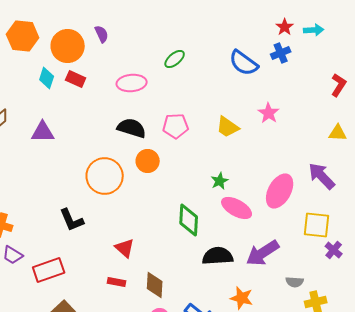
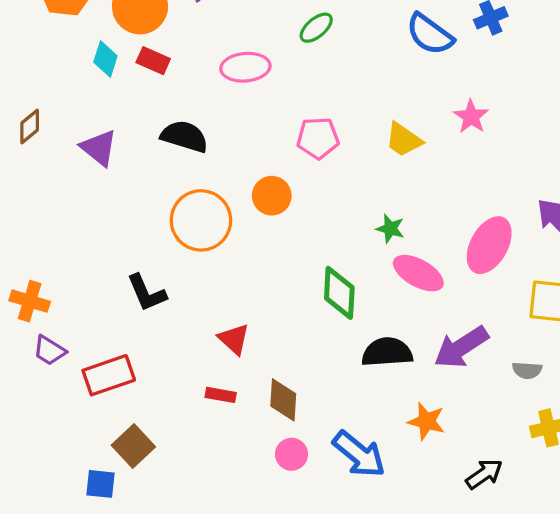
black semicircle: (132, 128) -> (184, 136), moved
purple triangle: (43, 132) -> (99, 148), turned 40
green star: (220, 181) -> (390, 229), turned -30
gray semicircle: (295, 282) -> (527, 370), moved

